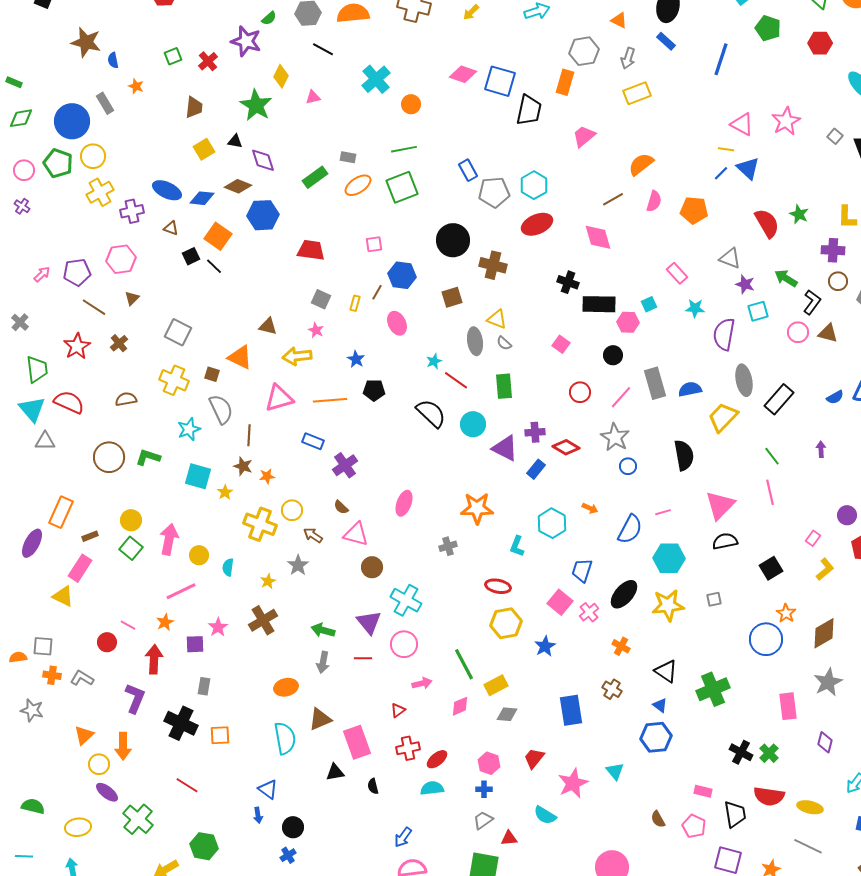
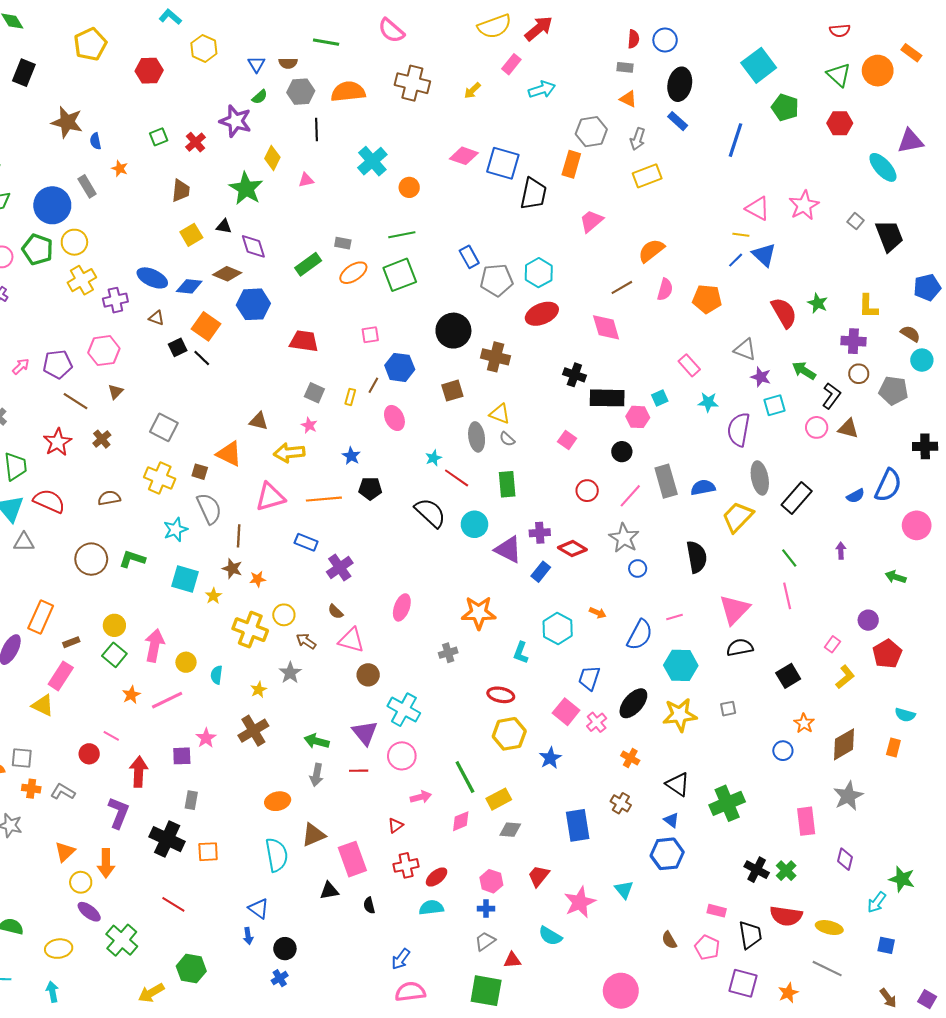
black line: (323, 49) -> (317, 129), turned 60
orange star: (165, 622) -> (131, 695), moved
blue circle: (766, 639) -> (783, 751), size x0.6

